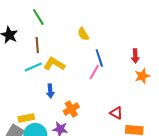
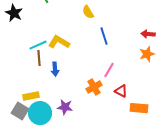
brown line: (37, 45) -> (39, 58), moved
red arrow: (135, 56) -> (148, 34), moved, turned 96
pink line: (94, 72) -> (109, 70), moved
orange cross: (71, 109) -> (94, 87), moved

